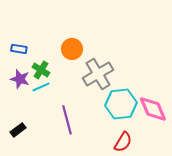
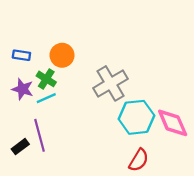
orange circle: (72, 49) -> (62, 55), moved
purple line: (67, 120) -> (39, 135), moved

